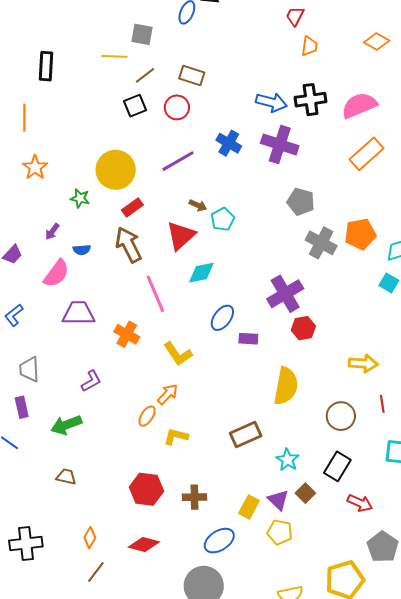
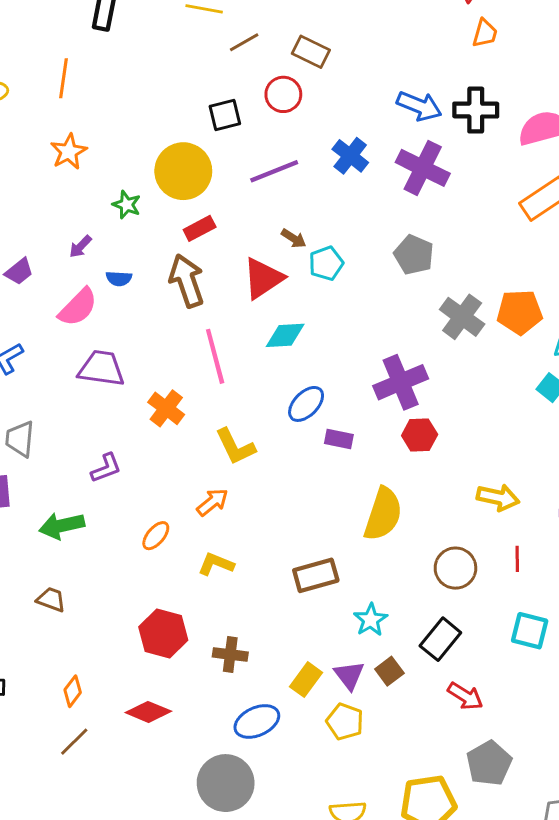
black square: (135, 106) -> (225, 115), moved
gray pentagon: (301, 202) -> (414, 255), moved
orange ellipse: (147, 416) -> (156, 536), moved

